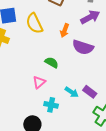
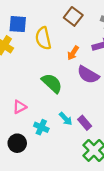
green semicircle: (52, 62) -> (52, 83), size x1.5
pink triangle: (39, 82) -> (20, 107), moved

